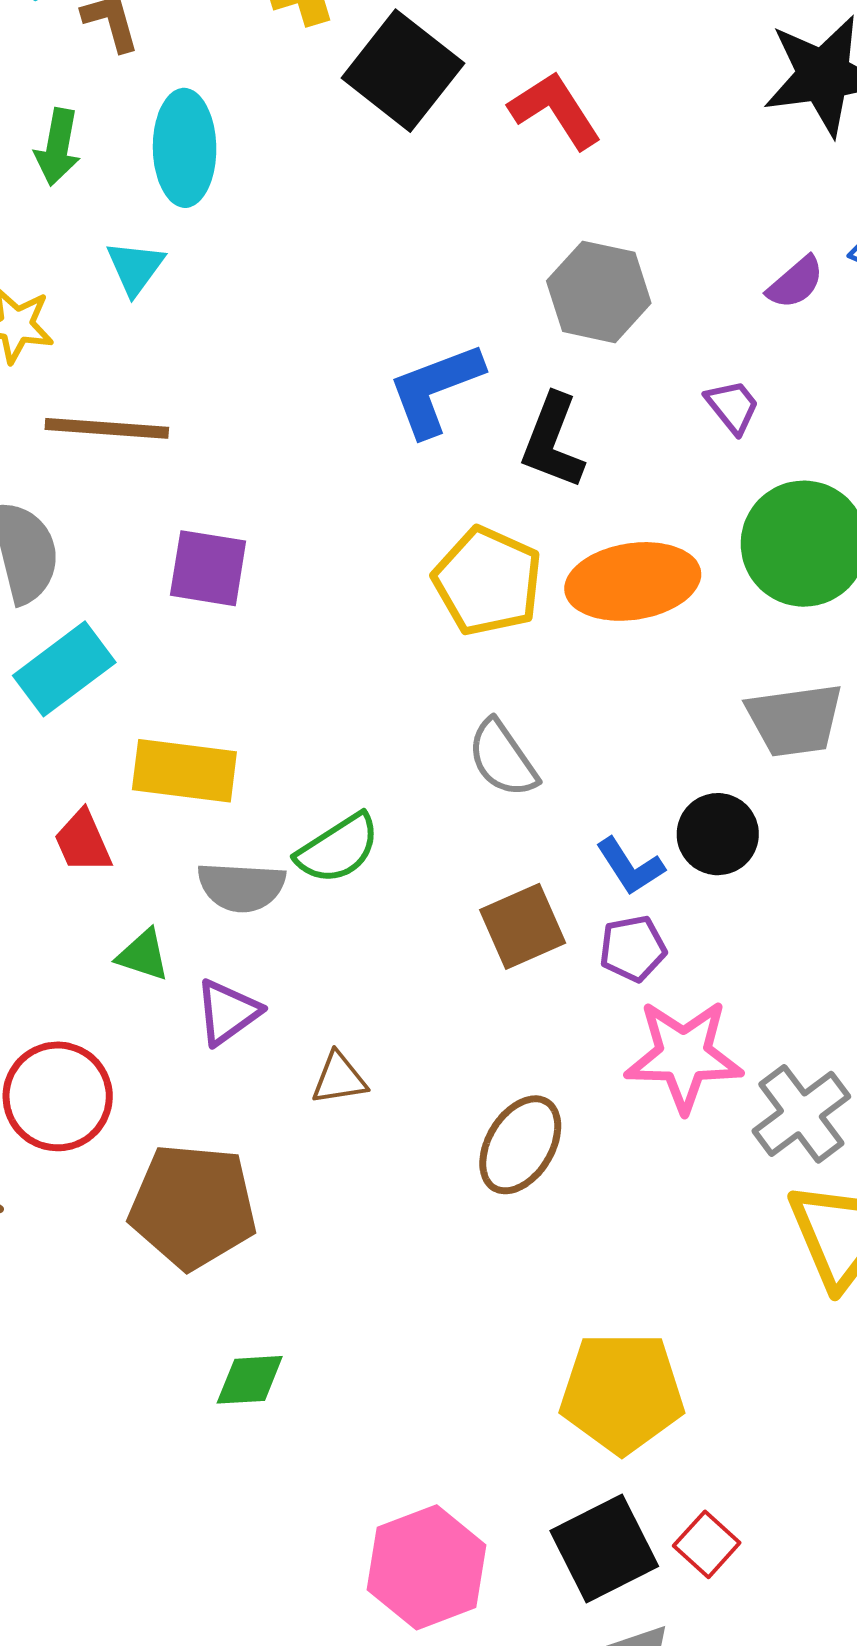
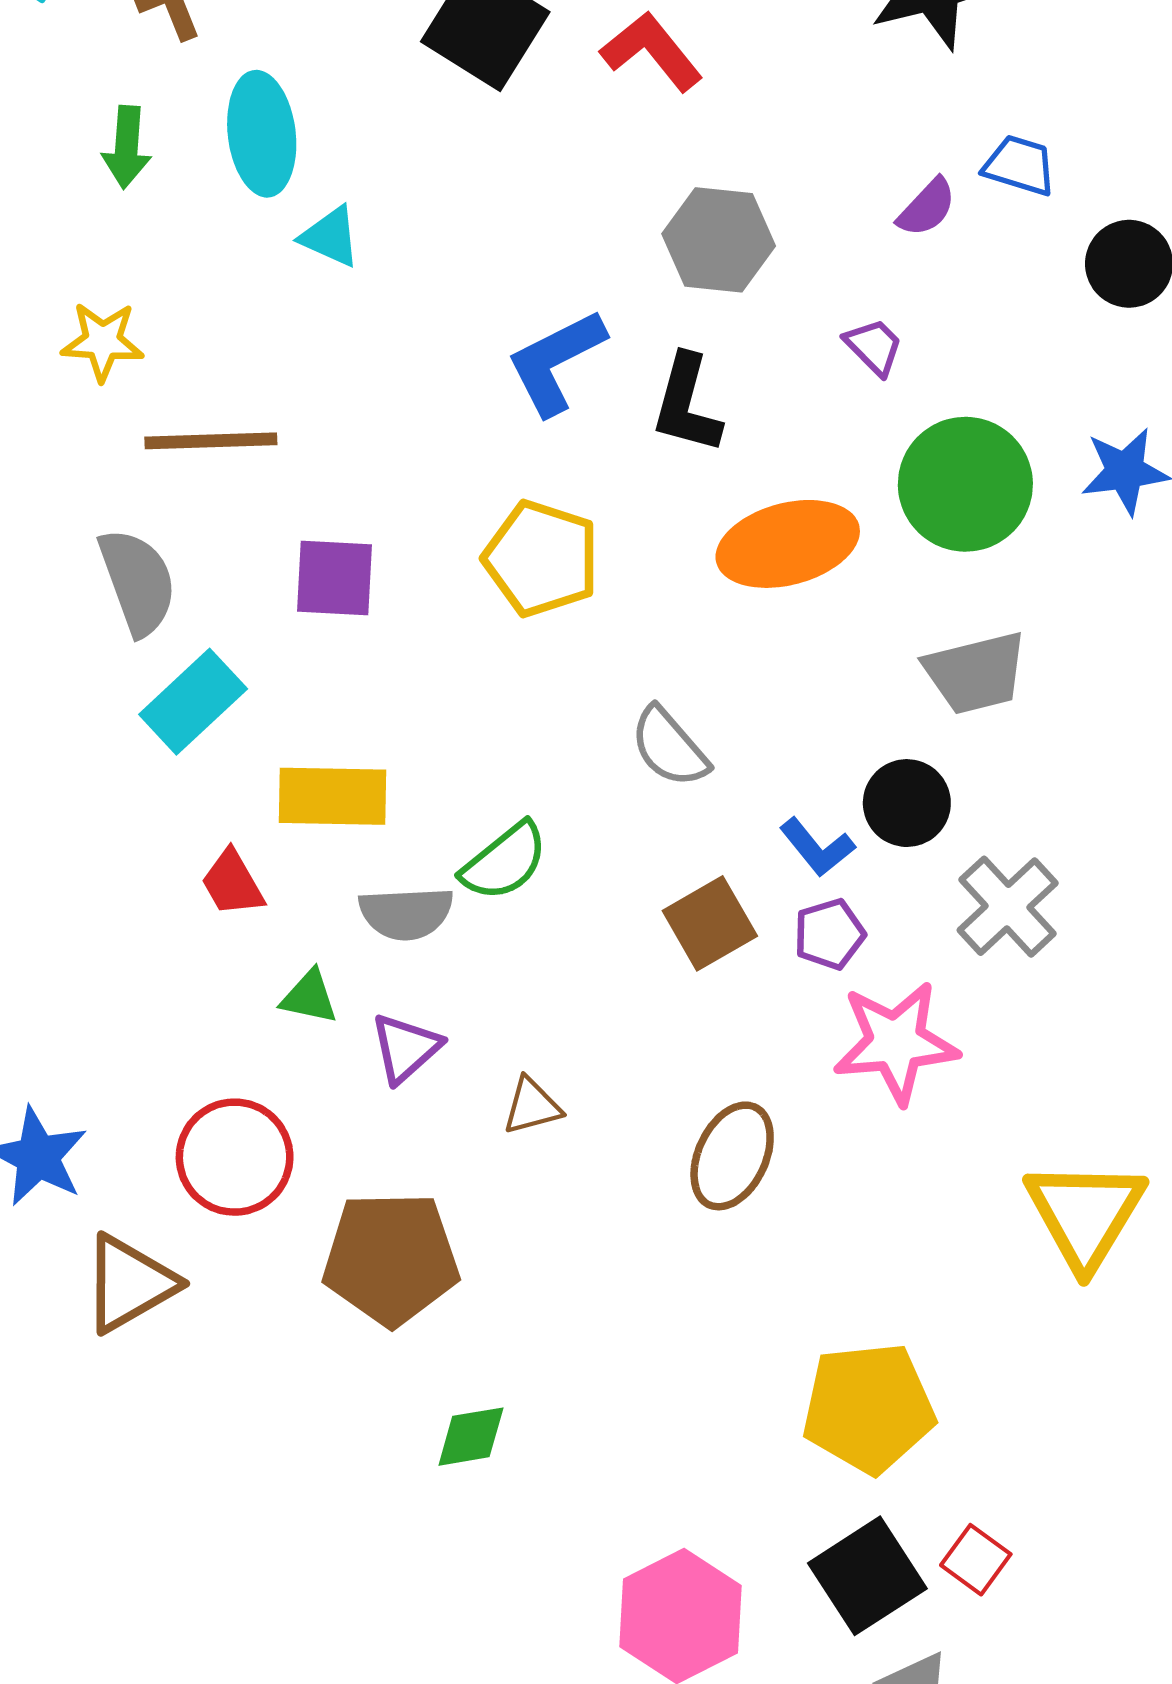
cyan triangle: (135, 268) -> (330, 237), moved, turned -36
yellow pentagon: (488, 581) -> (541, 558), moved
gray cross: (801, 1114) -> (1008, 907), moved

